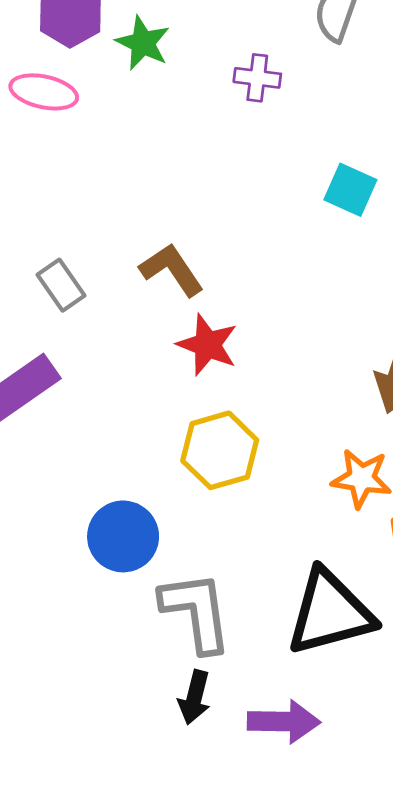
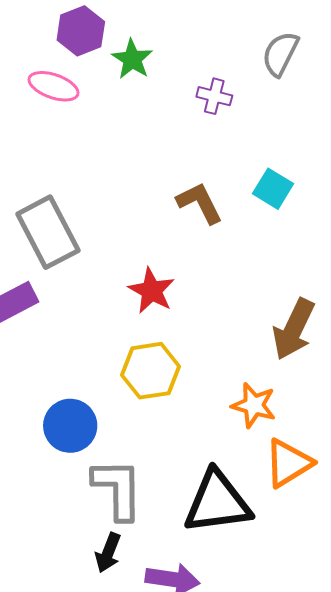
brown L-shape: (172, 270) -> (200, 203), moved
gray rectangle: (61, 285) -> (48, 232), size x1.8

